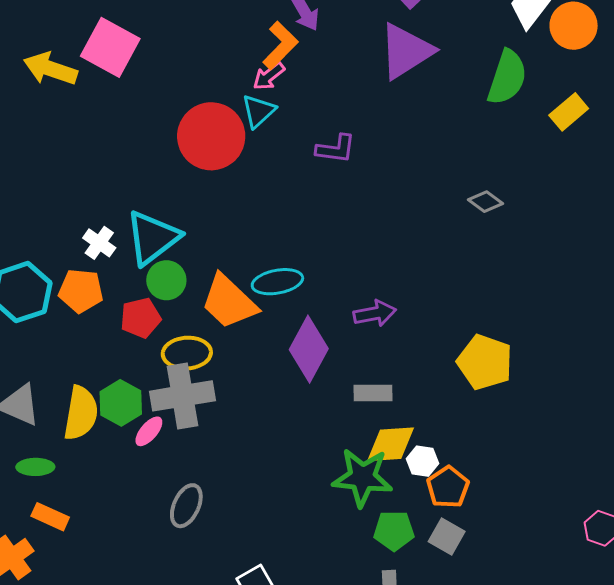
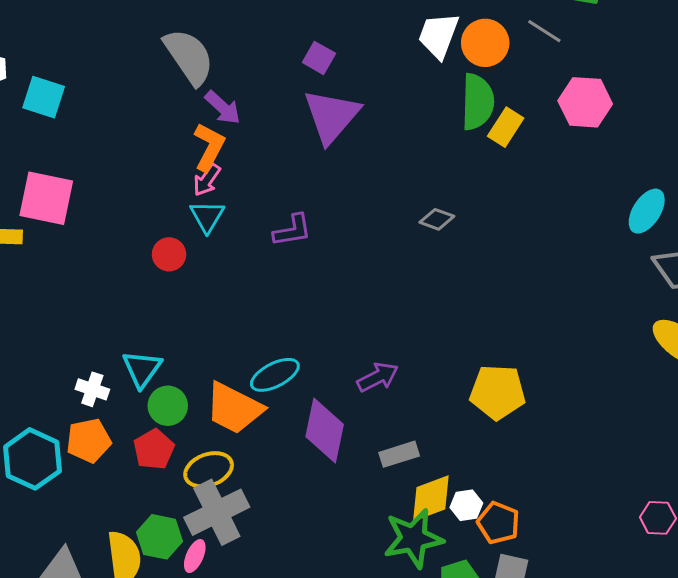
green semicircle: (507, 77) -> (478, 102), moved
red circle: (211, 136) -> (169, 254), size x0.5
gray diamond: (486, 202) -> (437, 219), moved
cyan triangle: (153, 238) -> (142, 369), size x0.7

